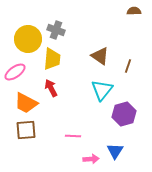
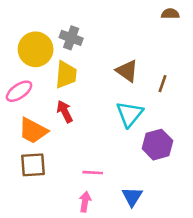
blue triangle: (115, 151) -> (132, 197), moved
pink arrow: (91, 159) -> (85, 202), moved, turned -77

